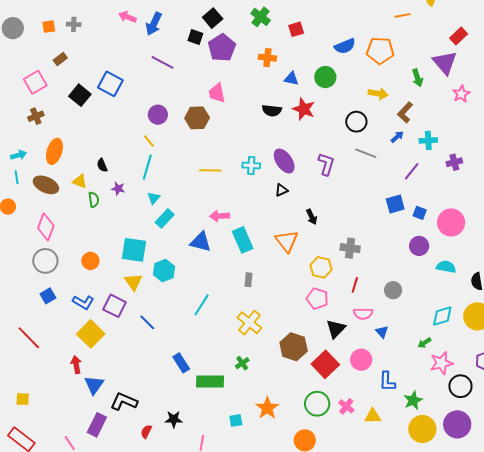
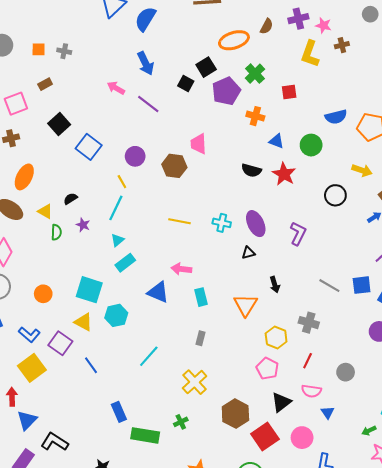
pink arrow: (127, 17) -> (116, 88), moved
blue arrow: (154, 24) -> (146, 63), turned -60
purple pentagon: (222, 48) -> (226, 91), moved
blue square: (110, 84) -> (89, 147), moved
gray line: (366, 153) -> (329, 286), moved
black semicircle: (102, 165) -> (70, 199), turned 72
cyan rectangle: (243, 240) -> (201, 297), size x0.7
yellow triangle: (133, 282) -> (83, 322), turned -36

